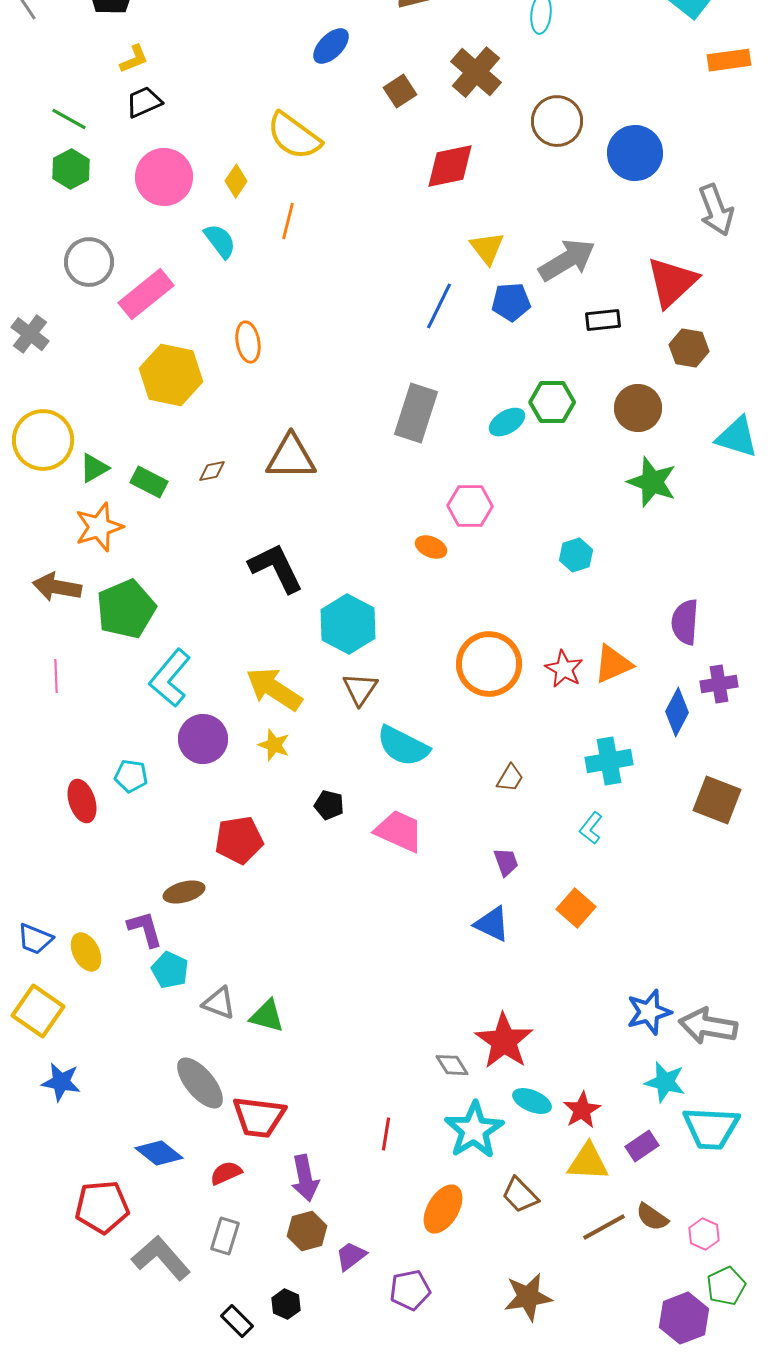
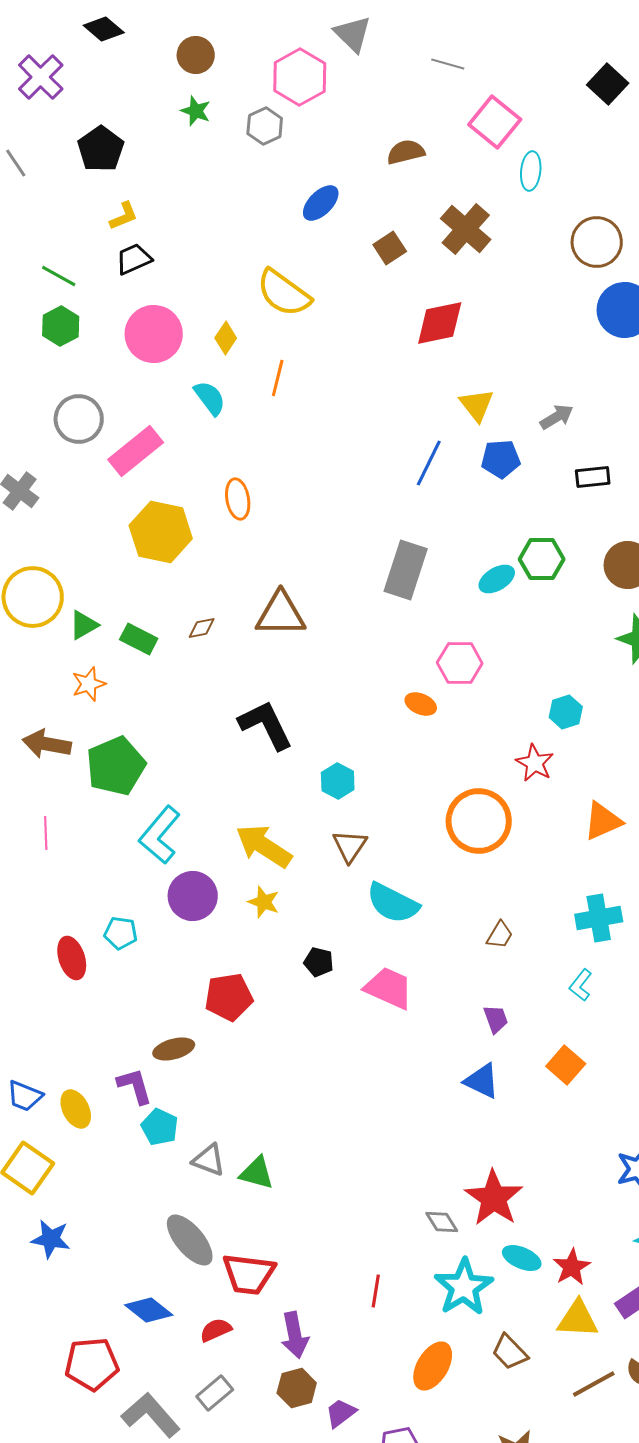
brown circle: (557, 121) -> (597, 242), moved
gray arrow: (567, 260) -> (557, 417), size x0.6
orange star: (99, 527) -> (89, 684), size x0.7
cyan hexagon: (348, 624) -> (338, 781), size x0.6
red star: (564, 669) -> (535, 763), moved
gray rectangle: (225, 1236) -> (215, 1393), turned 33

